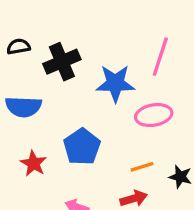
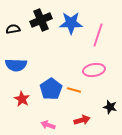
black cross: (62, 62) -> (41, 20), moved
blue star: (115, 83) -> (71, 23), moved
orange line: (142, 167) -> (74, 90), moved, turned 32

